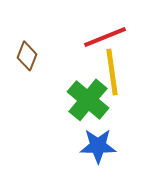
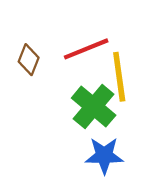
red line: (105, 37) -> (86, 49), moved

